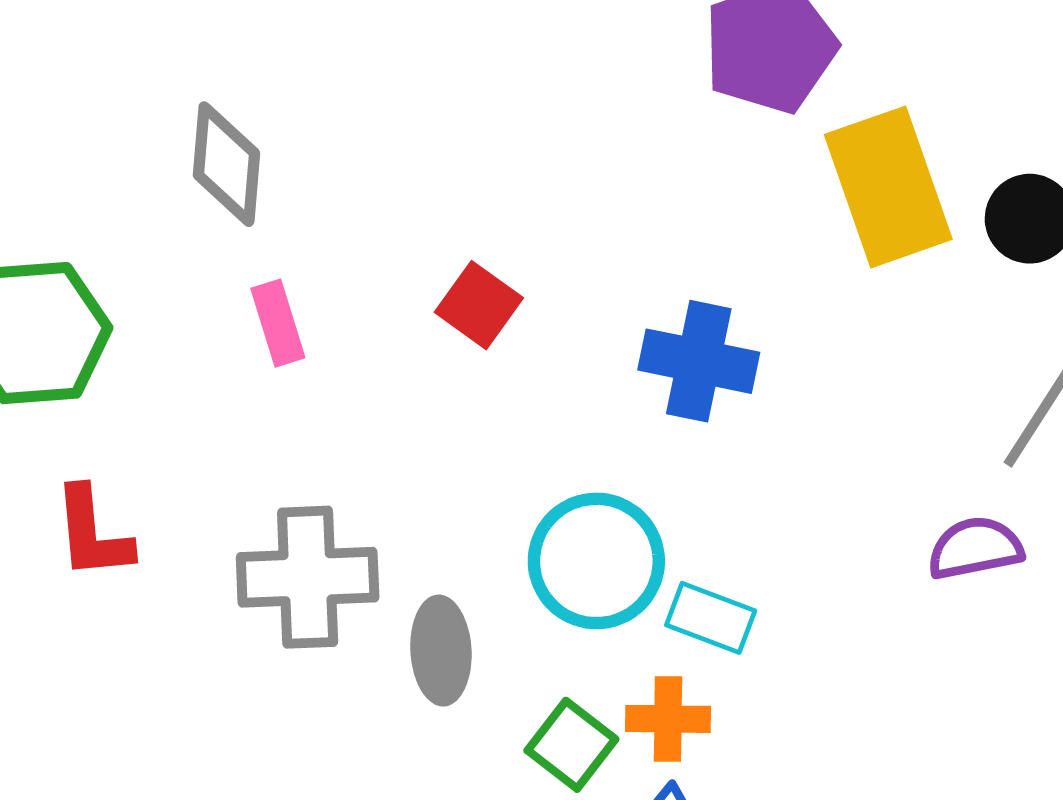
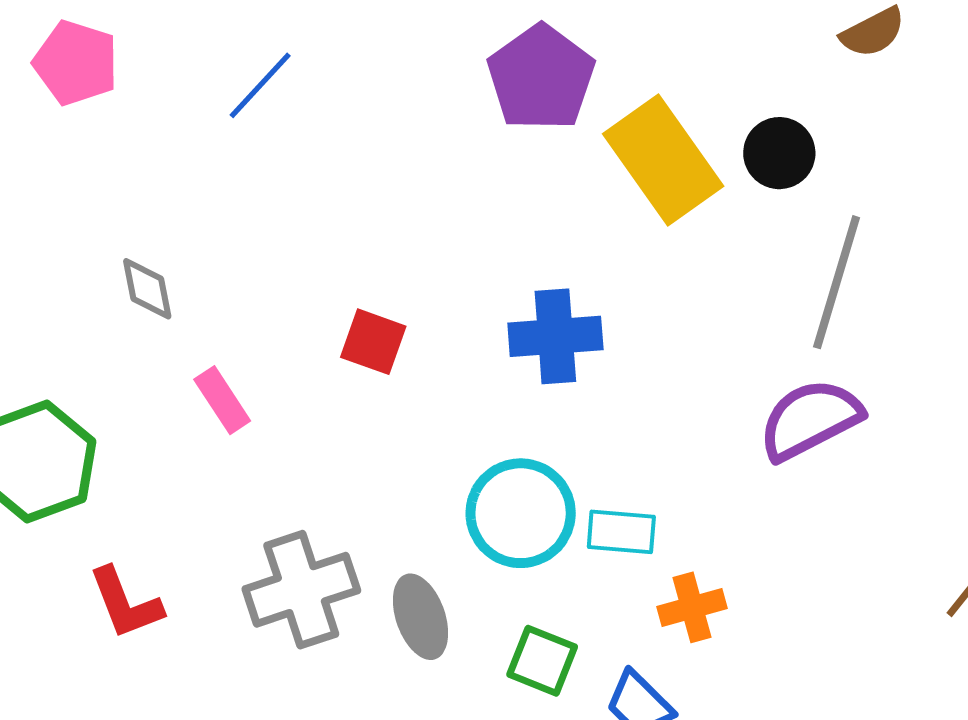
gray diamond: (226, 164) -> (147, 289), size x0.7
purple semicircle: (975, 548) -> (810, 419), size x1.4
orange cross: (668, 719) -> (692, 607), moved

